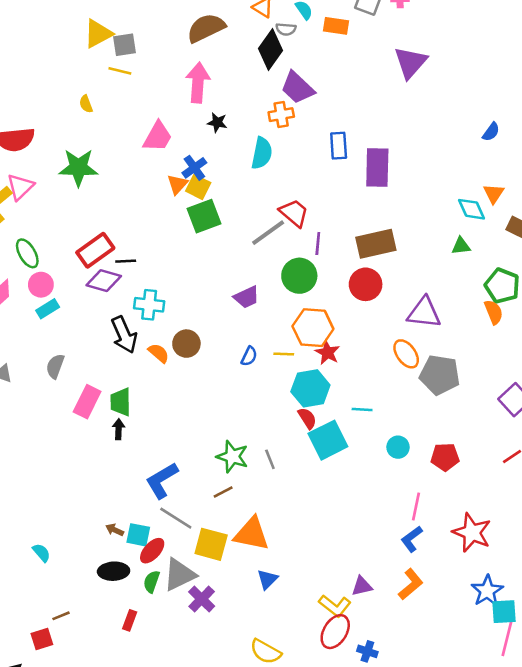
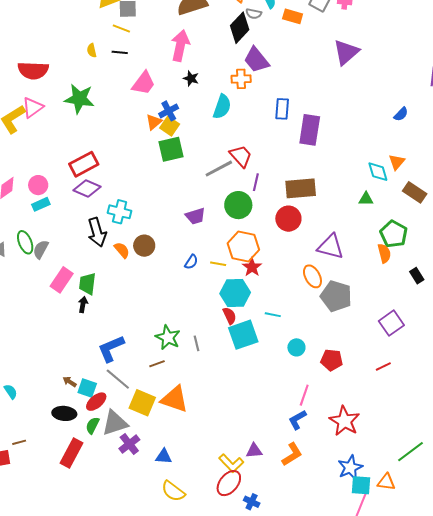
green ellipse: (27, 253) -> (25, 242), moved
black line: (126, 261) -> (120, 52), moved
blue triangle: (267, 579) -> (164, 456), moved, turned 42
red rectangle: (130, 620) -> (72, 453), size x1.8

